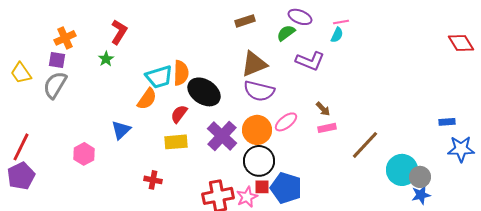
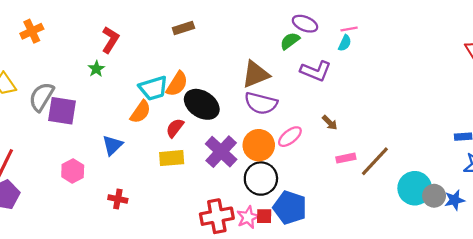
brown rectangle: (245, 21) -> (183, 28), moved
orange cross: (65, 38) -> (32, 31), moved
purple square: (57, 60) -> (62, 111), moved, size x1.6
orange semicircle: (181, 73) -> (177, 84), turned 30
pink rectangle: (327, 128) -> (346, 158), moved
red cross: (153, 180) -> (118, 199), moved
red square: (262, 187) -> (264, 216), moved
blue star: (421, 195) -> (454, 200), moved

